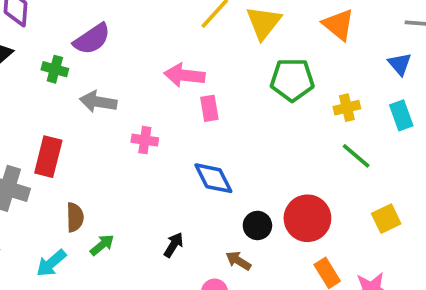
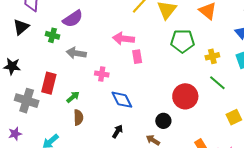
blue diamond: (213, 178) -> (122, 100), moved
brown semicircle: (75, 217) -> (78, 117), moved
red circle: (307, 218) -> (185, 96), moved
green arrow: (102, 245) -> (73, 97), moved

